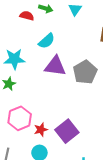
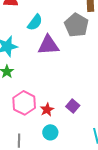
gray pentagon: (85, 72) -> (76, 25), moved
purple square: (67, 131) -> (73, 106), size x0.6

